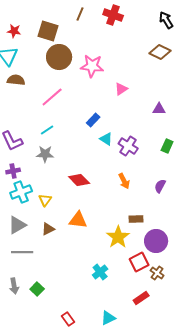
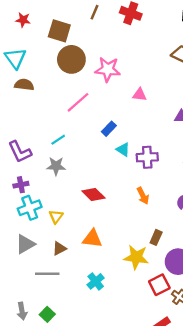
red star: (14, 31) -> (23, 20), moved
pink triangle: (121, 89) -> (140, 95), turned 40
pink line: (52, 97) -> (78, 102), moved
purple cross: (128, 146) -> (147, 157), turned -36
brown rectangle: (136, 219) -> (156, 237), turned -64
yellow star: (118, 237) -> (136, 257), turned -30
gray line: (22, 252) -> (47, 274), moved
cyan cross: (100, 272) -> (96, 281), moved

